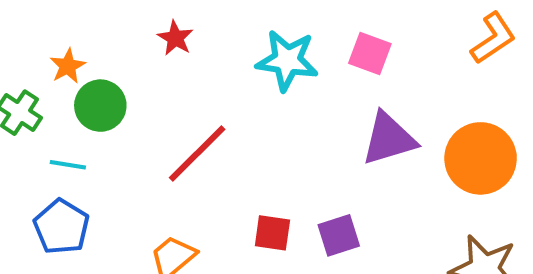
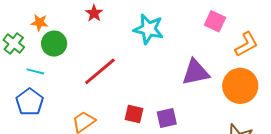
orange L-shape: (493, 38) -> (246, 44), moved
pink square: (370, 54) -> (215, 21), moved
orange star: (68, 66) -> (40, 23), turned 30

